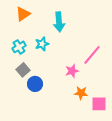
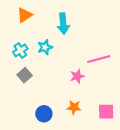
pink line: (92, 55) -> (99, 59), turned 35
blue circle: (35, 84) -> (44, 114), moved
orange star: (81, 93) -> (74, 107), moved

